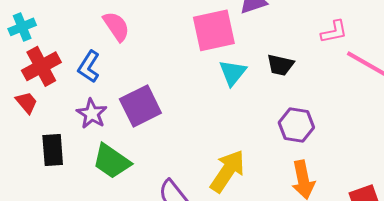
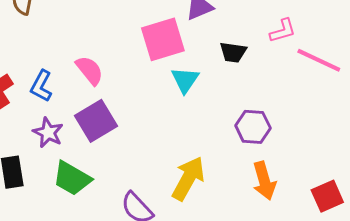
pink semicircle: (116, 26) -> (90, 70), moved
black trapezoid: (280, 65) -> (233, 52), moved

